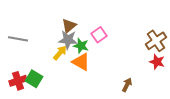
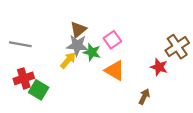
orange triangle: (81, 62) -> (115, 70), moved
red star: (157, 62) -> (159, 67), moved
red cross: (18, 81) -> (24, 78), moved

